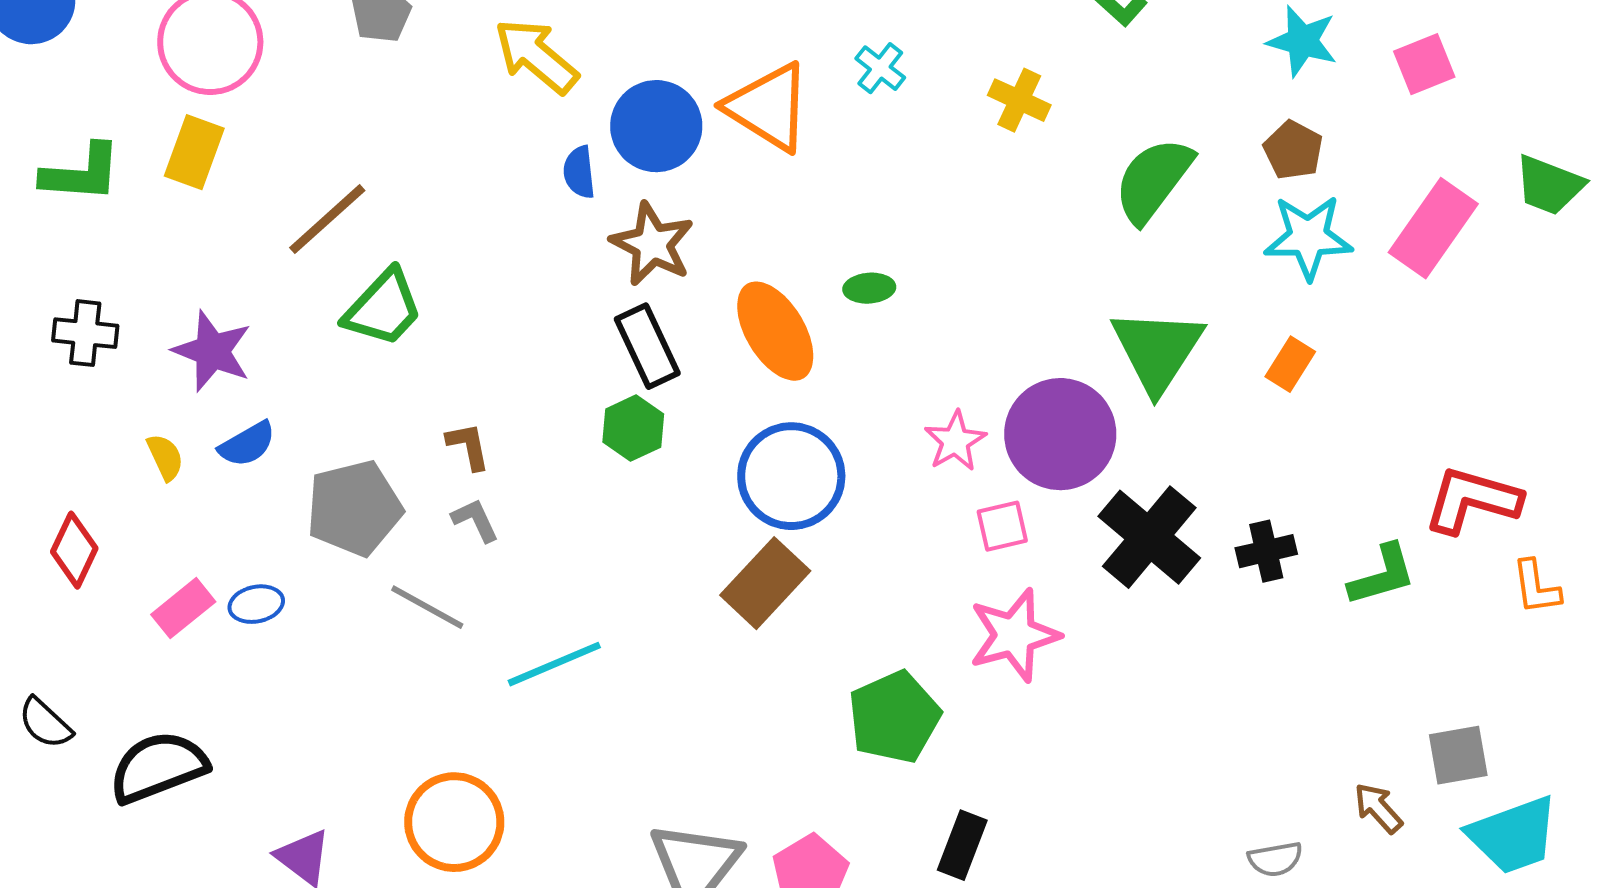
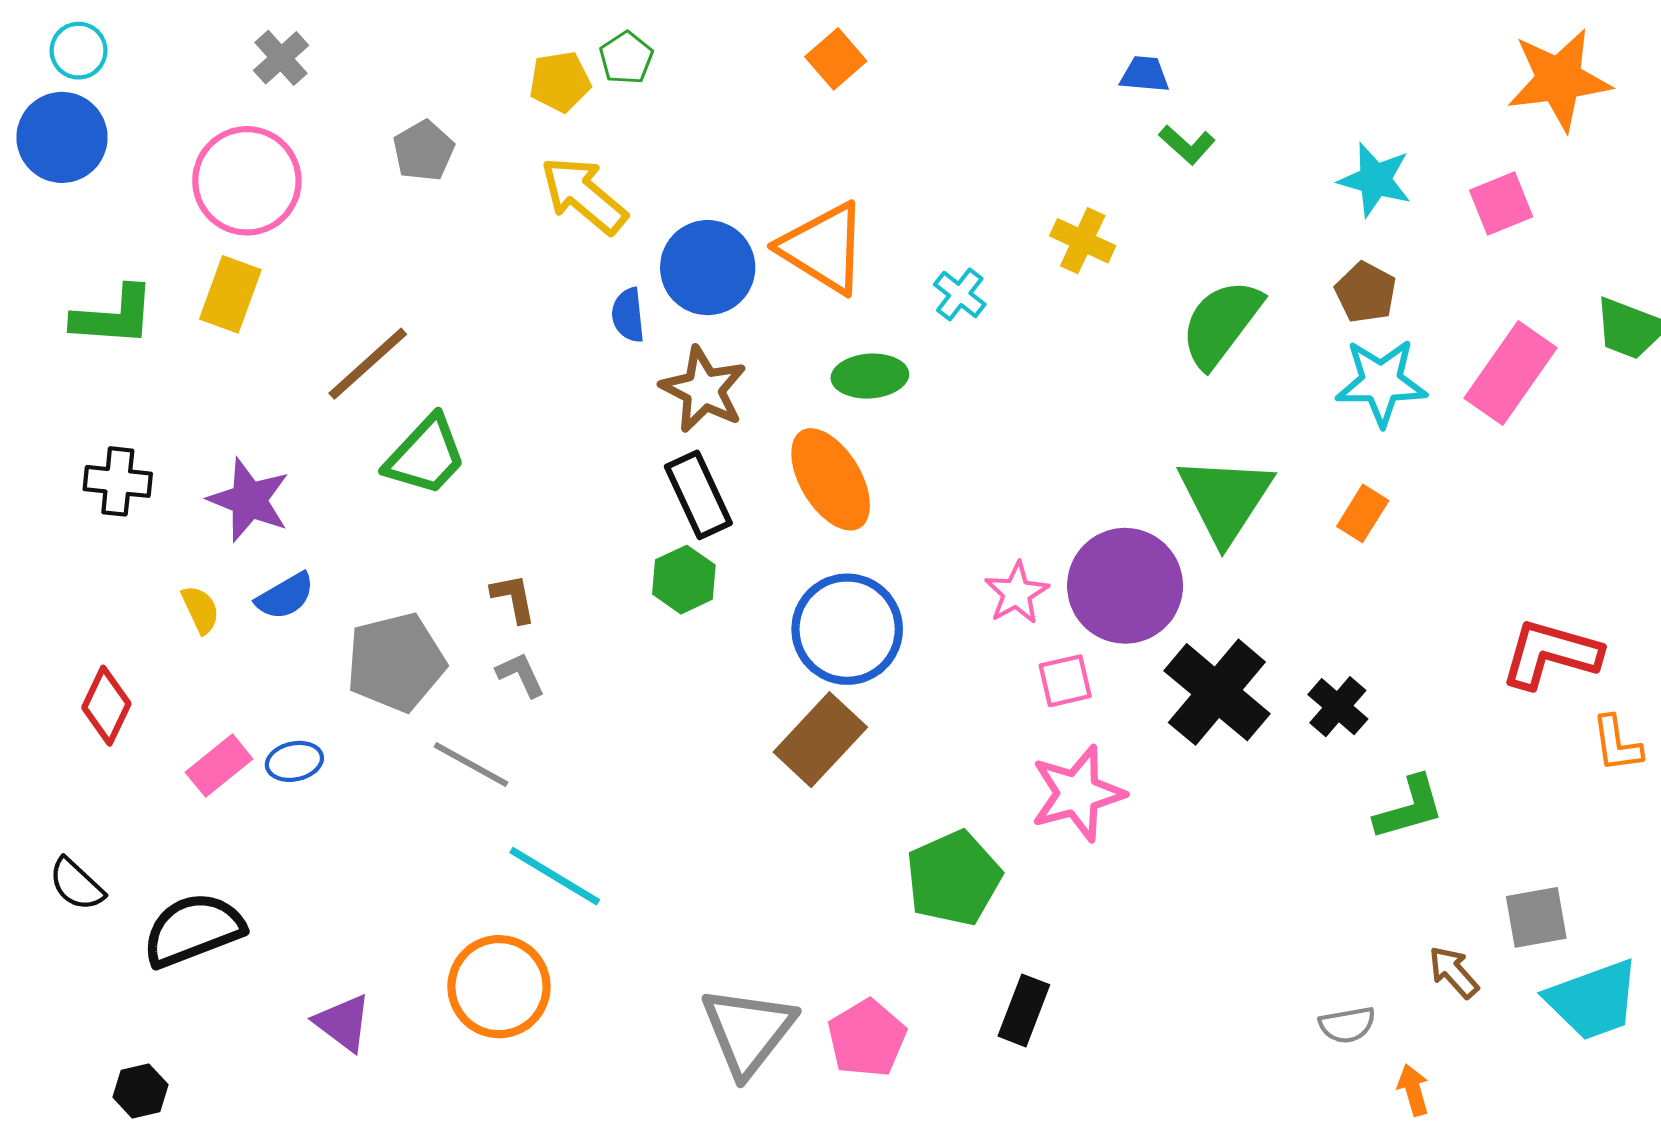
cyan cross: (880, 68) -> (960, 294), moved
green ellipse: (869, 288) -> (870, 376), moved, size x1.4
black cross: (1266, 551) -> (1338, 707), turned -36
green L-shape: (1382, 575) -> (1409, 808), moved
cyan line: (554, 664) -> (555, 876), moved, turned 54

